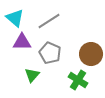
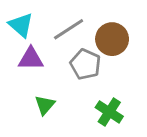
gray pentagon: (50, 53) -> (85, 64), moved
brown circle: (91, 54) -> (112, 39), moved

